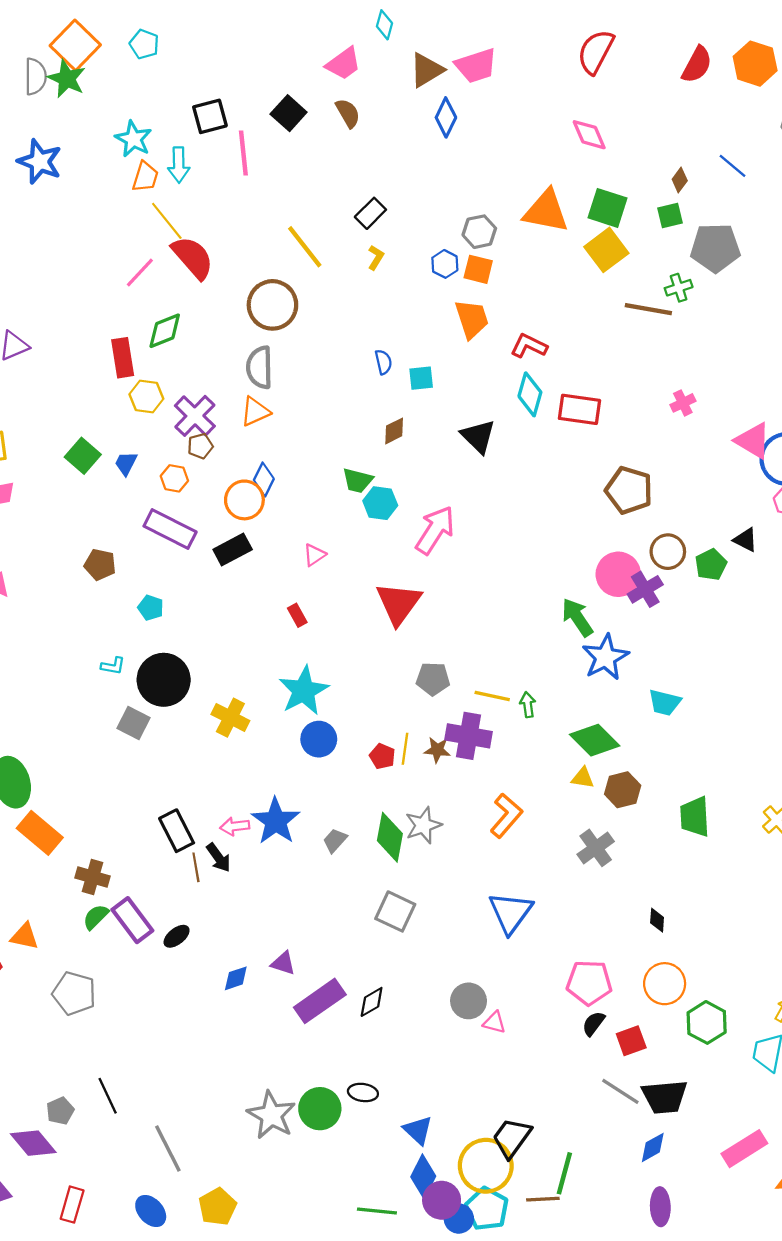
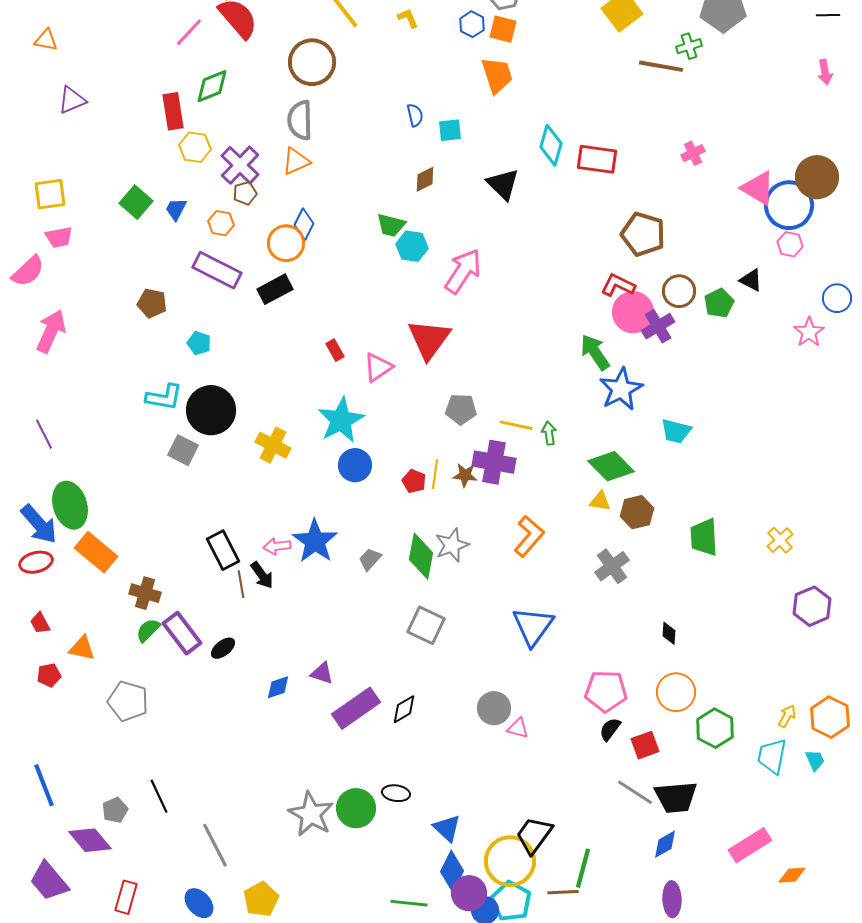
yellow L-shape: (376, 258) -> (408, 18), turned -55
red L-shape: (529, 346) -> (618, 285), moved
pink triangle: (314, 555) -> (378, 367), moved, size x1.4
cyan L-shape: (113, 666) -> (164, 397), size x1.6

